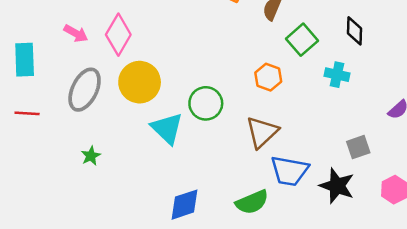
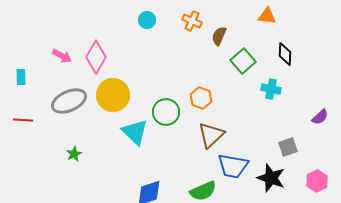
cyan rectangle: (25, 60) -> (21, 77), size x0.6
orange hexagon: (268, 77) -> (201, 98), moved
gray ellipse: (85, 90) -> (69, 101), turned 40

